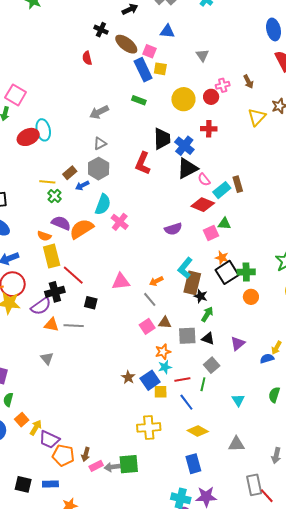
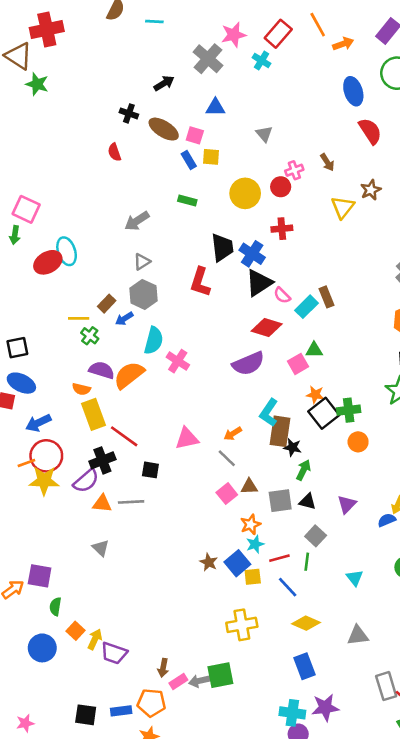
blue rectangle: (143, 70) -> (189, 160), size x0.6
red diamond: (203, 205) -> (267, 328), moved
purple semicircle: (173, 229) -> (248, 363), size x1.4
orange pentagon: (63, 455) -> (151, 703), moved

